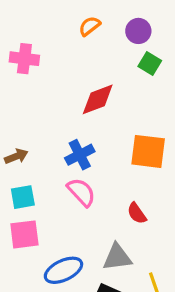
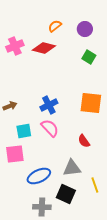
pink cross: (24, 59) -> (15, 46), turned -30
green square: (150, 64) -> (89, 57), moved
red diamond: (98, 99) -> (44, 48), moved, turned 35
cyan square: (23, 197) -> (24, 131), moved

